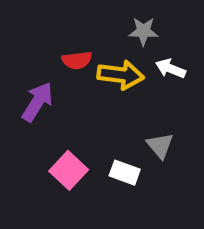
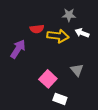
pink square: (69, 170) -> (48, 79), moved
white rectangle: (125, 173) -> (60, 99), moved

